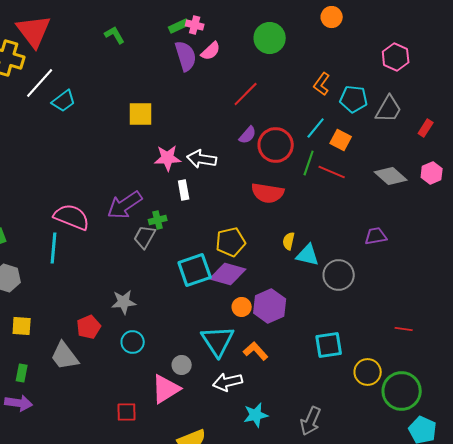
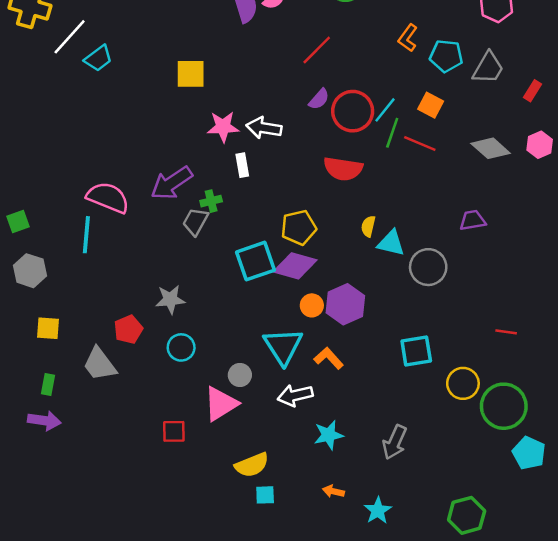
cyan line: (316, 128) -> (385, 110), moved

